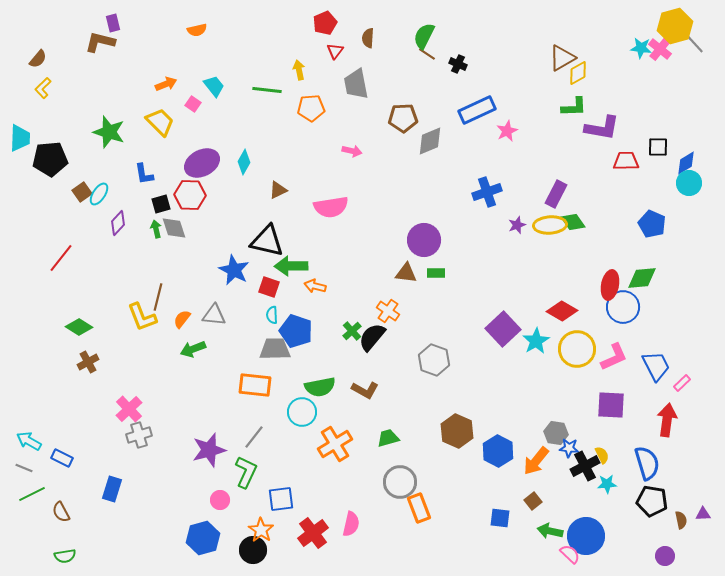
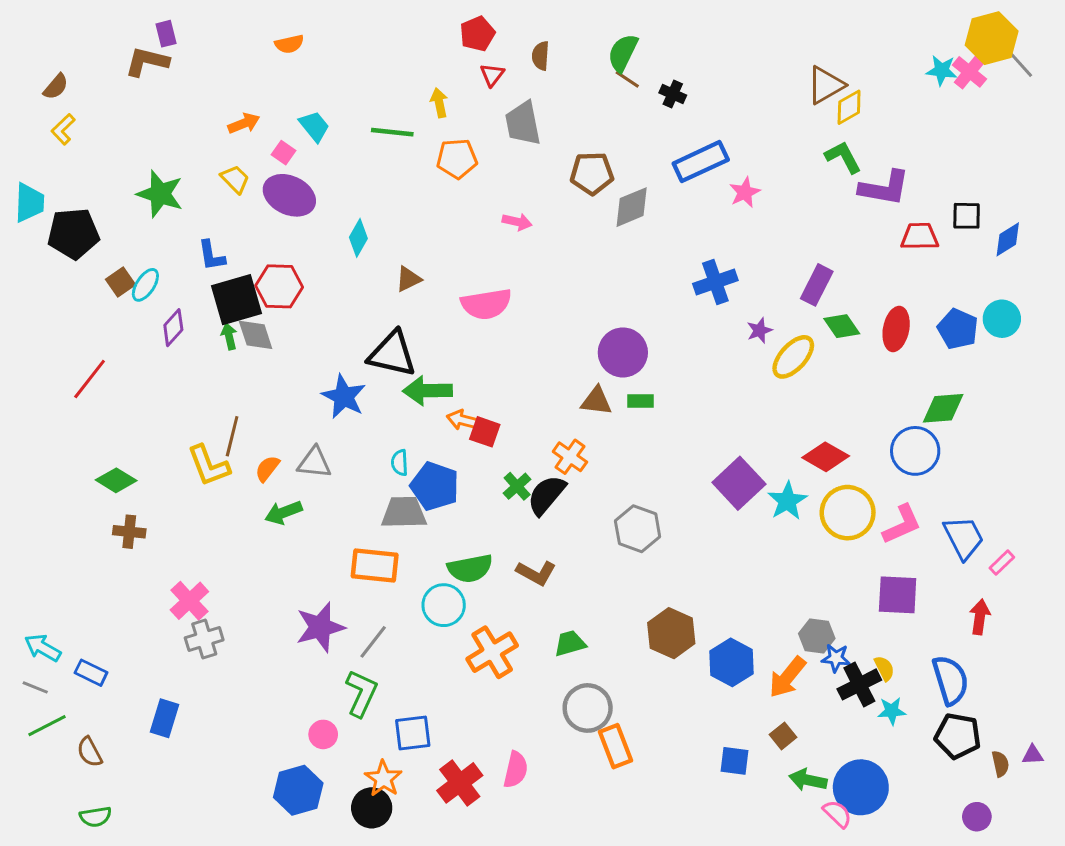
green L-shape: (574, 107) -> (843, 157), turned -116
yellow trapezoid: (160, 122) -> (235, 179), size x0.7
purple ellipse: (202, 163) -> (289, 195), moved, turned 52
cyan circle: (689, 183) -> (1002, 319), moved
black square: (161, 204) -> (236, 300), size x1.8
yellow ellipse: (550, 225) -> (793, 357), moved, turned -44
red ellipse: (610, 285) -> (896, 329), moved
red square: (269, 287) -> (485, 432), moved
brown cross: (88, 362) -> (129, 532), turned 35
red arrow: (667, 420) -> (980, 617), size x0.7
purple star: (209, 450) -> (320, 627), moved

